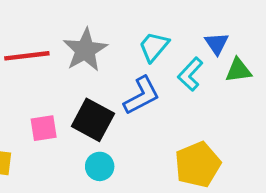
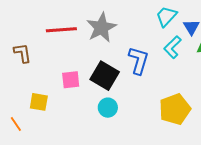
cyan trapezoid: (154, 47) -> (166, 16), moved
blue L-shape: (142, 96) -> (139, 60), turned -48

